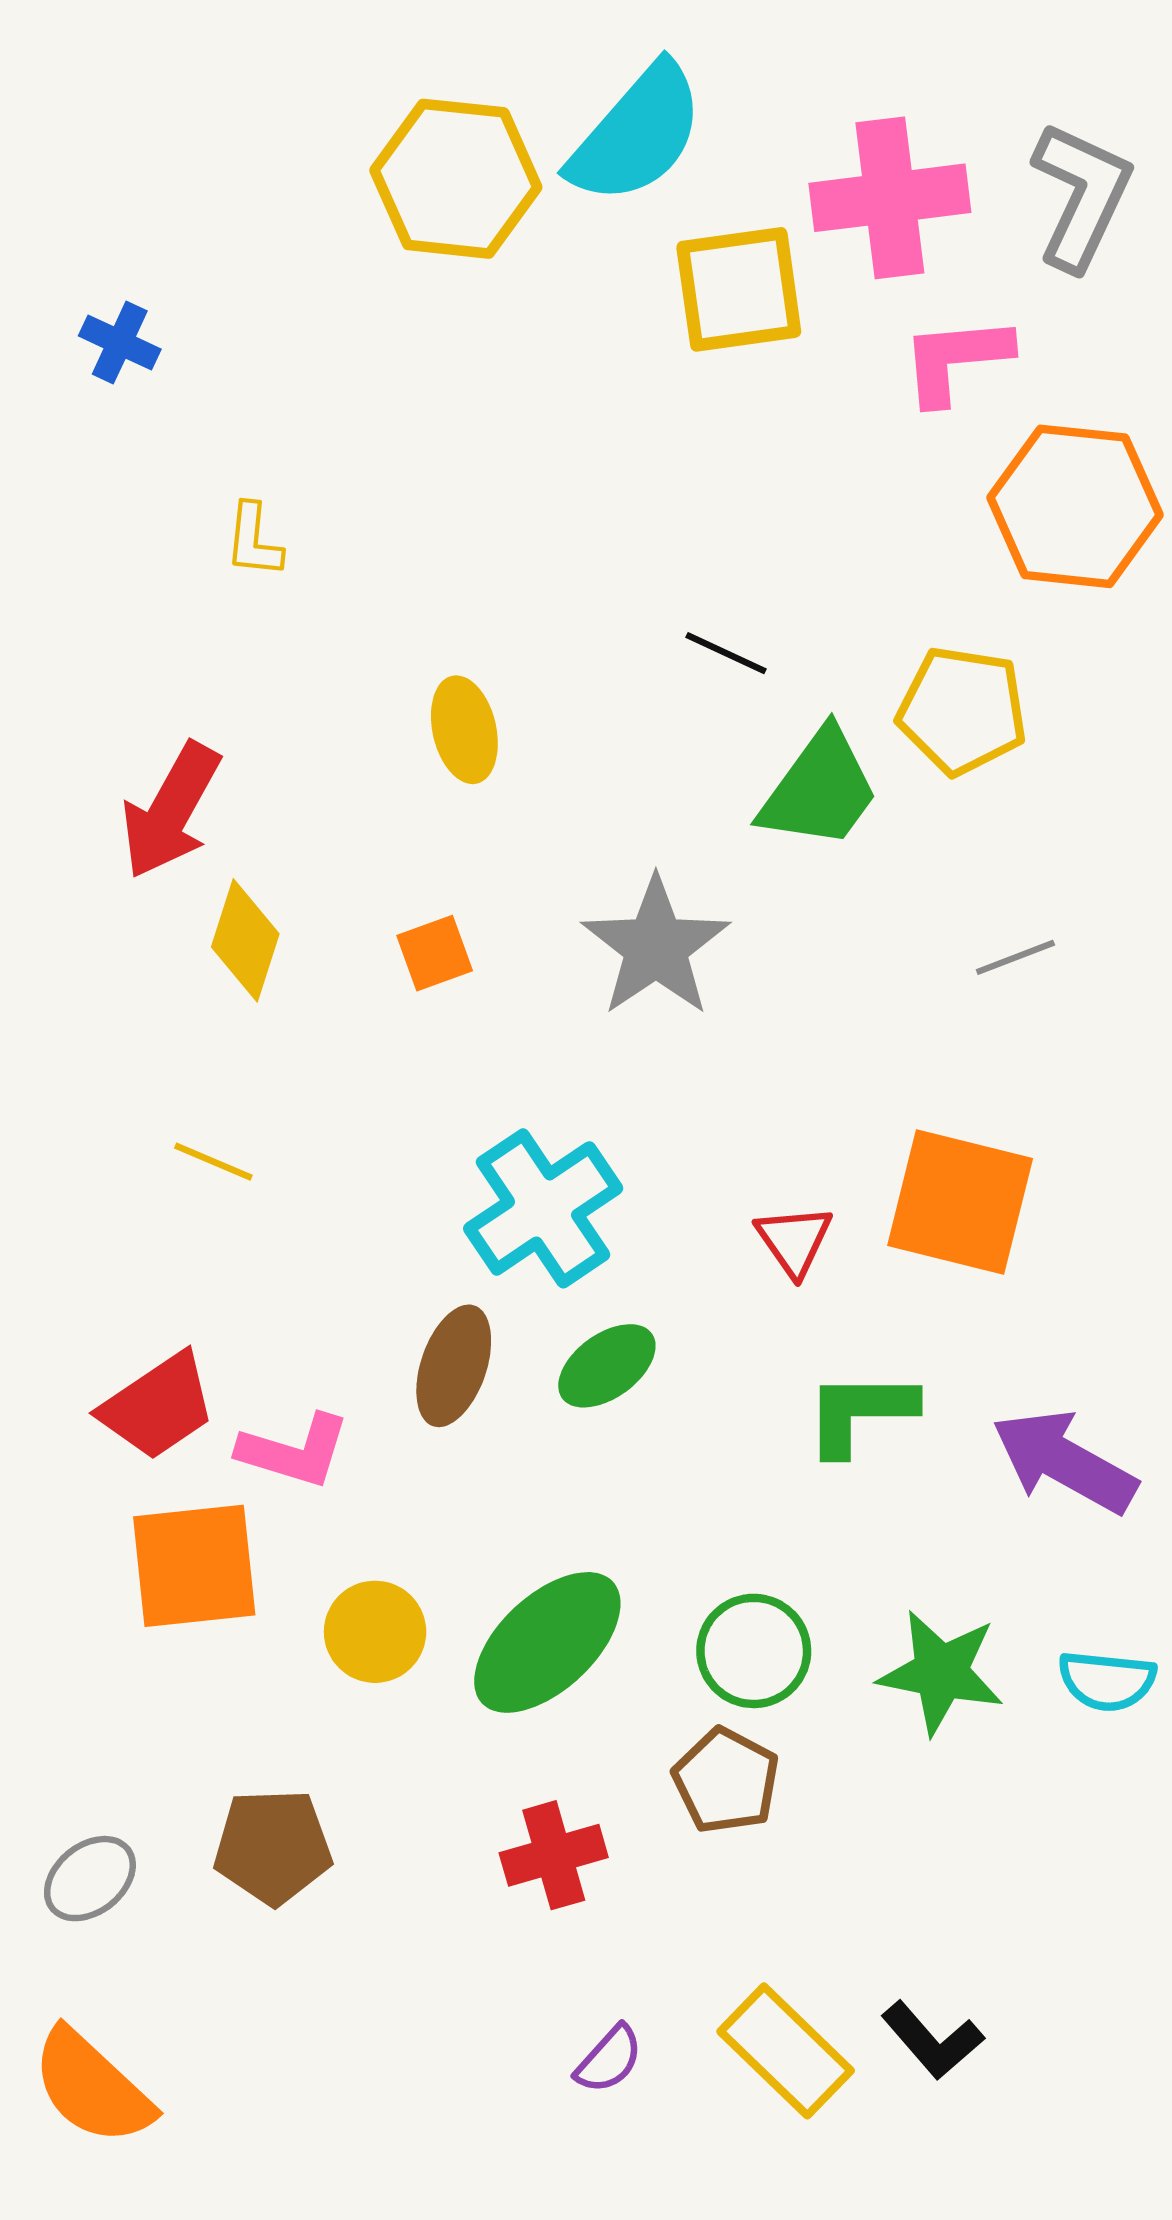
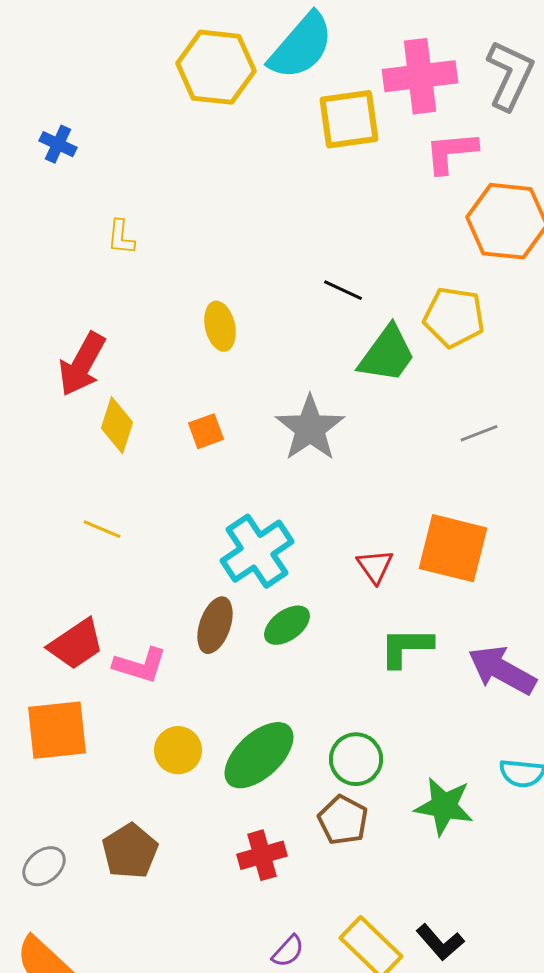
orange square: (194, 1566) -> (57, 730), moved
green star: (941, 1672) -> (444, 806), moved
brown pentagon: (273, 1847) -> (130, 851), turned -30

